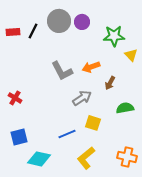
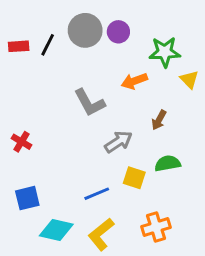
orange arrow: (91, 67) -> (134, 81), moved
green semicircle: (125, 108) -> (168, 163), moved
orange cross: (127, 157) -> (156, 227), moved, turned -30
yellow L-shape: (86, 158) -> (101, 234), moved

